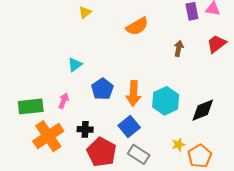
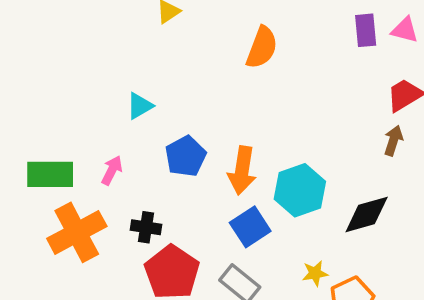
orange semicircle: (137, 26) -> (262, 47), turned -45
brown arrow: (179, 49) -> (393, 141), moved
blue square: (129, 127) -> (250, 227), moved

